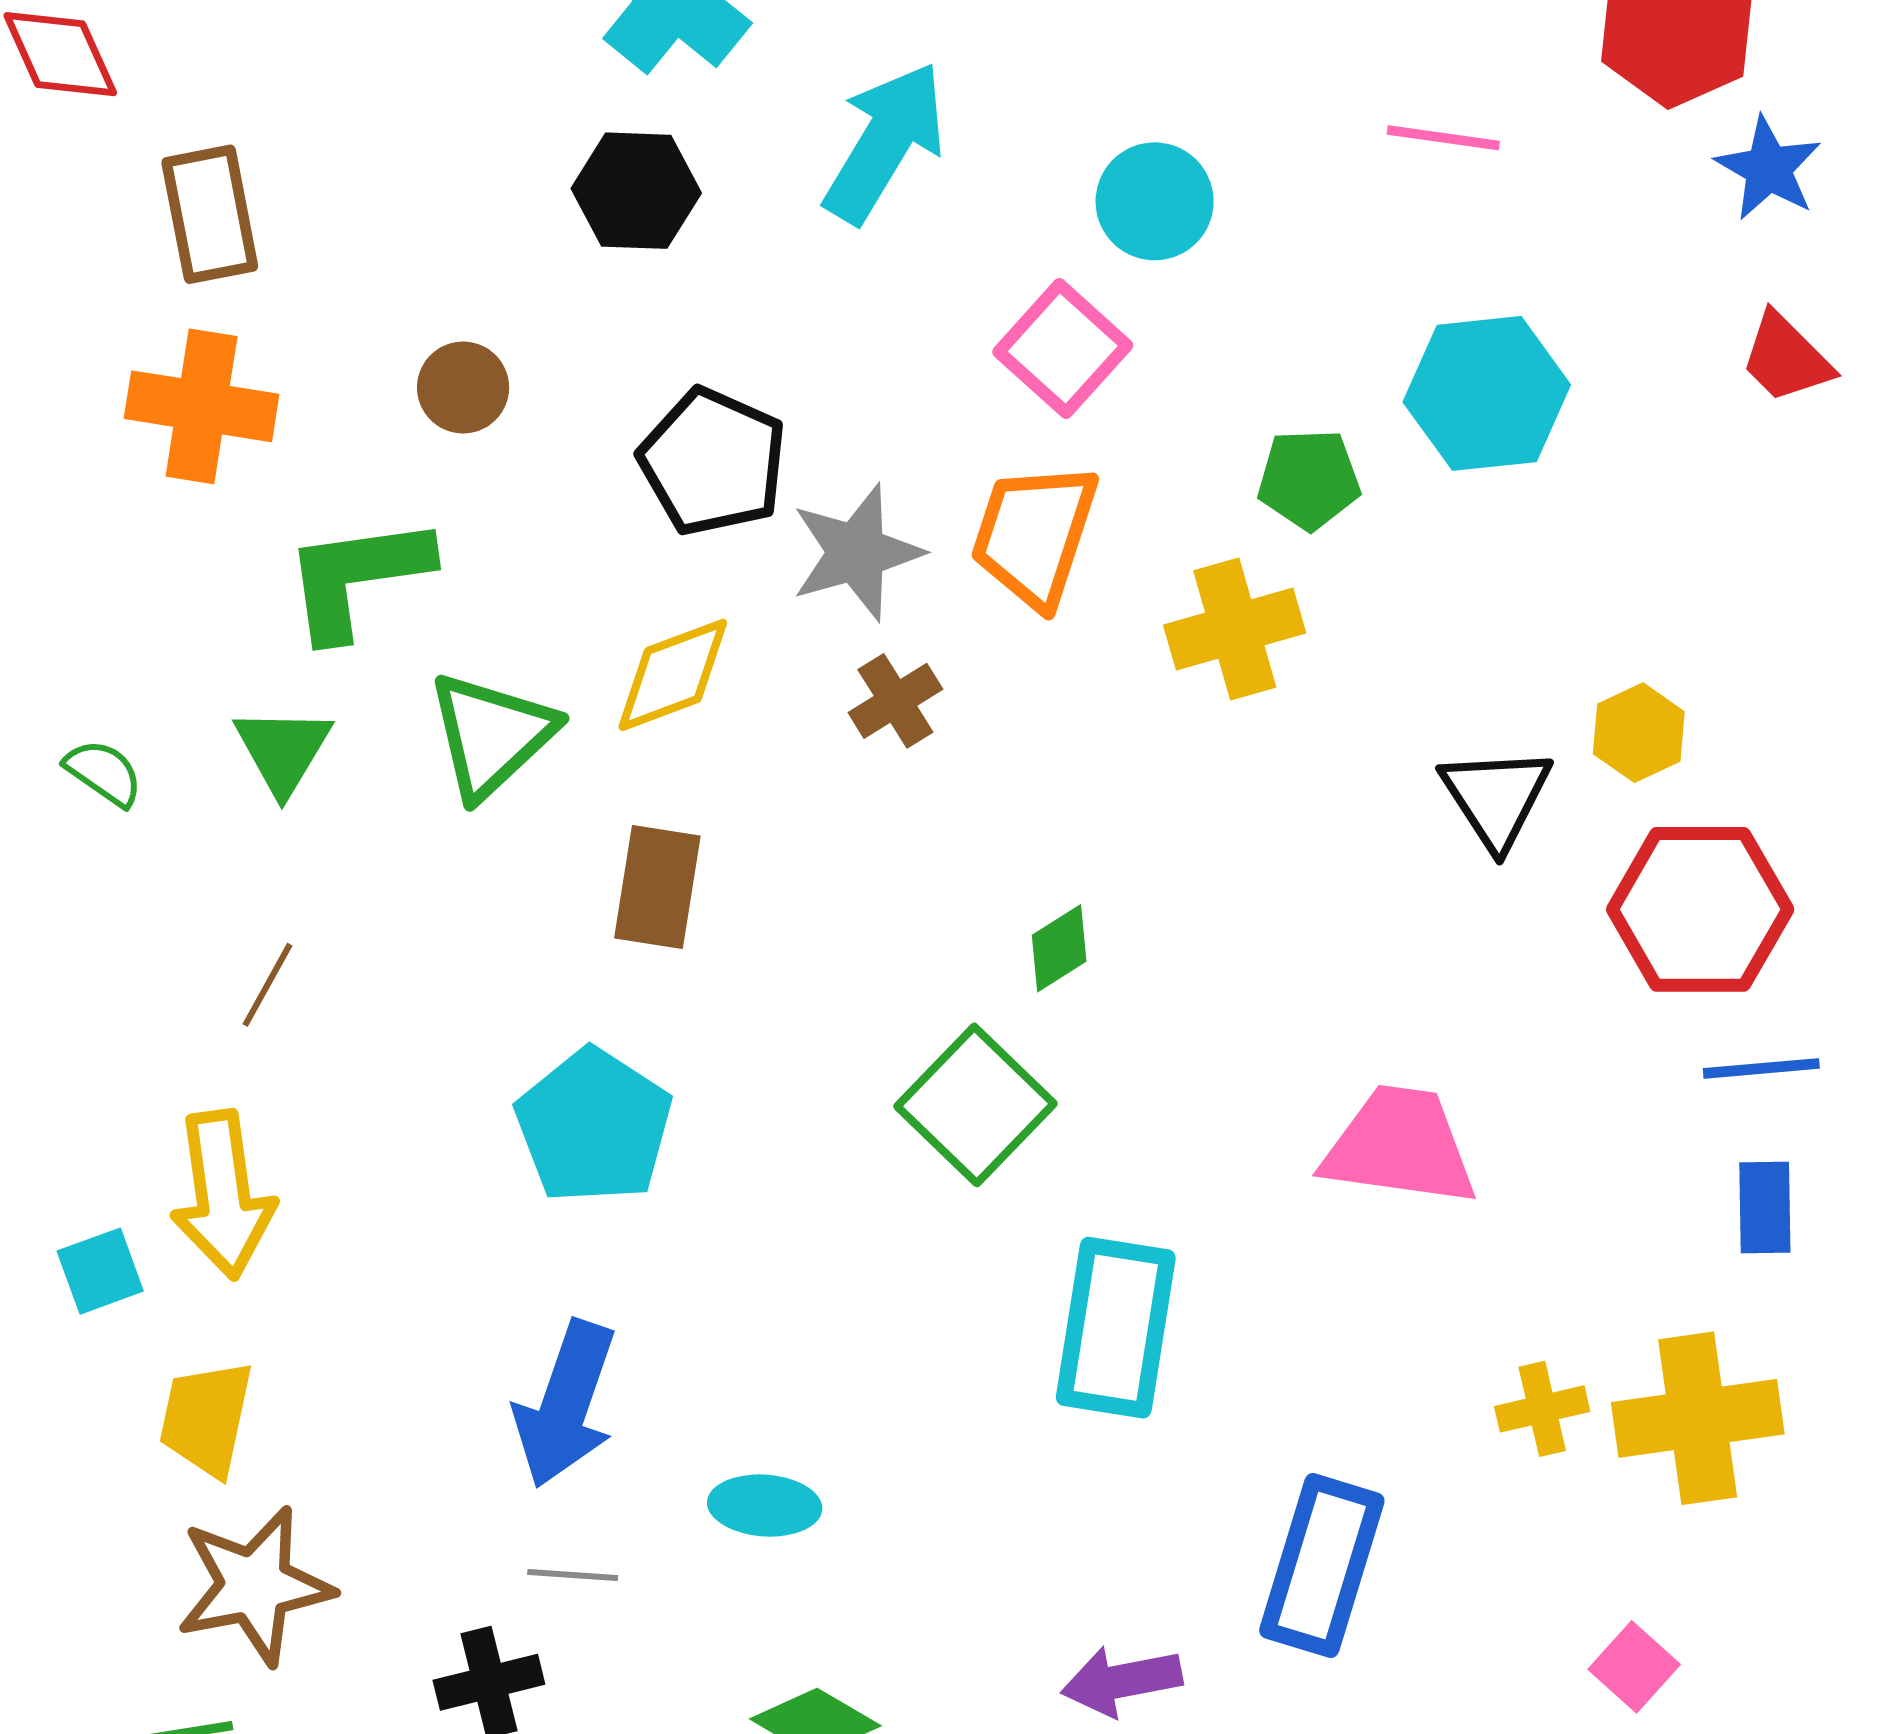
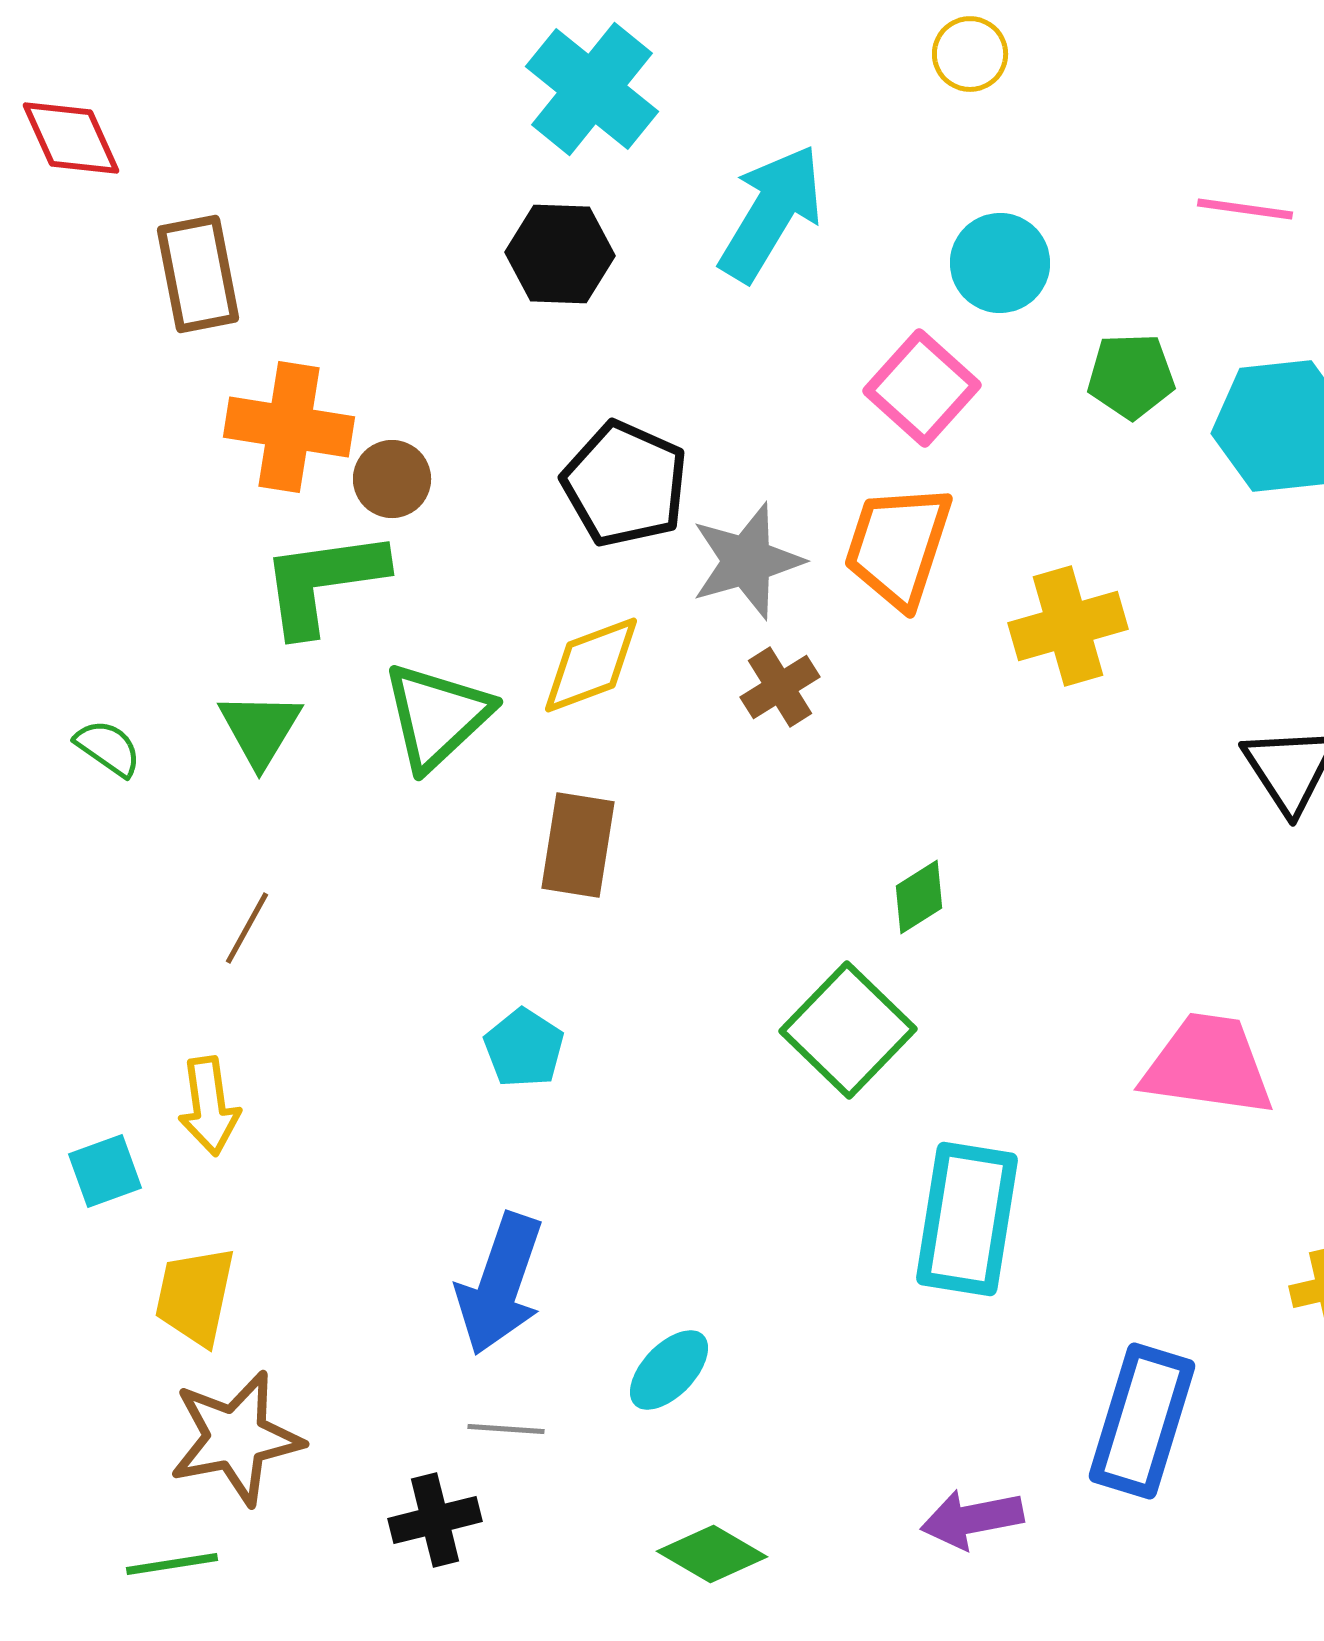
brown circle: (463, 387) -> (392, 479), moved
orange cross: (202, 406) -> (289, 427), moved
green pentagon: (1309, 479) -> (1131, 376), moved
cyan pentagon: (594, 1126) -> (524, 1048), size x0.6
yellow arrow: (223, 1194) -> (209, 1106), size x0.7
cyan ellipse: (765, 1506) -> (669, 1370), turned -50

